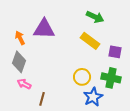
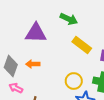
green arrow: (95, 17) -> (69, 19), moved
orange arrow: (20, 38) -> (33, 64), moved, turned -64

